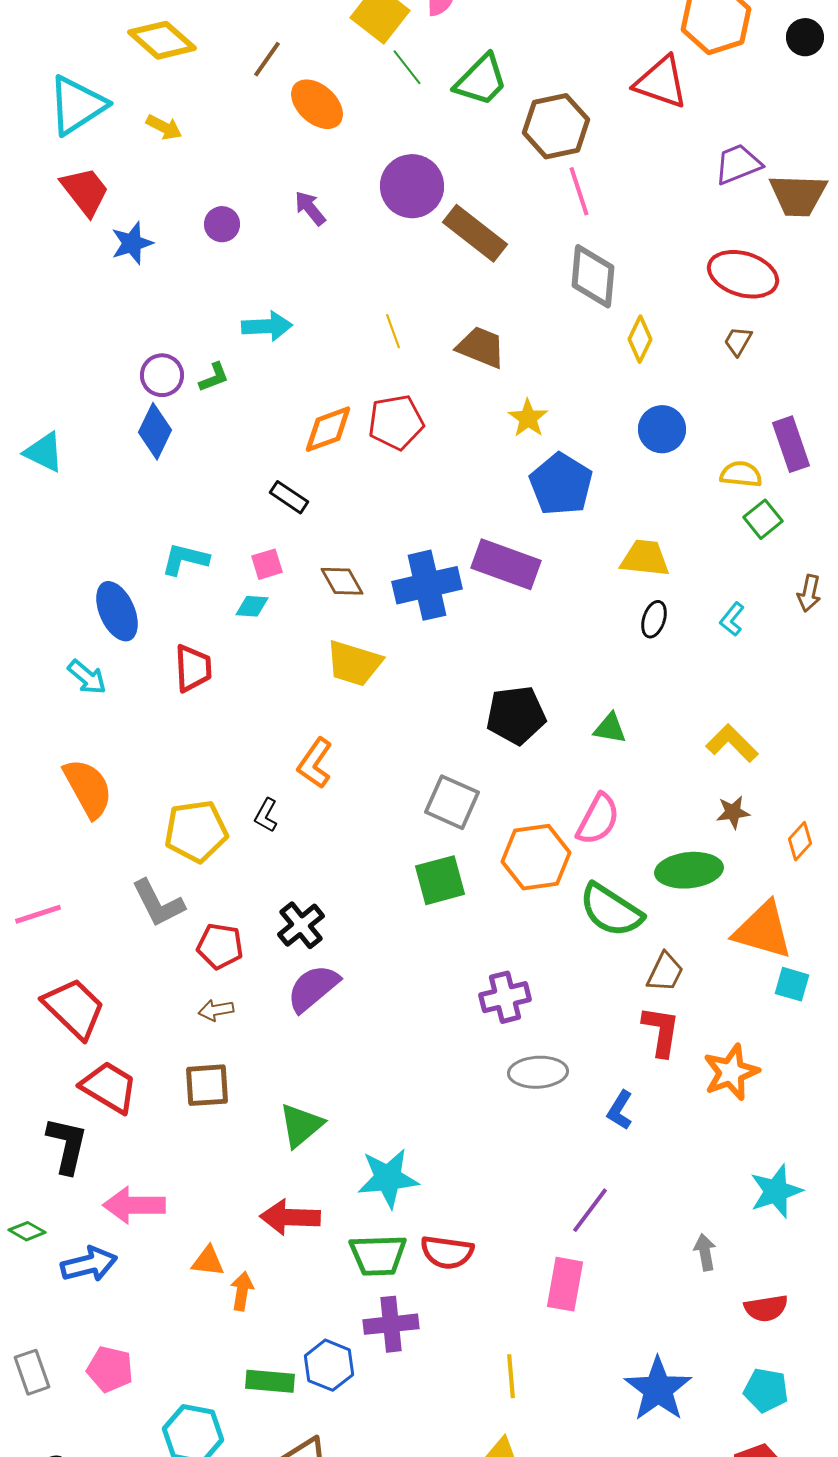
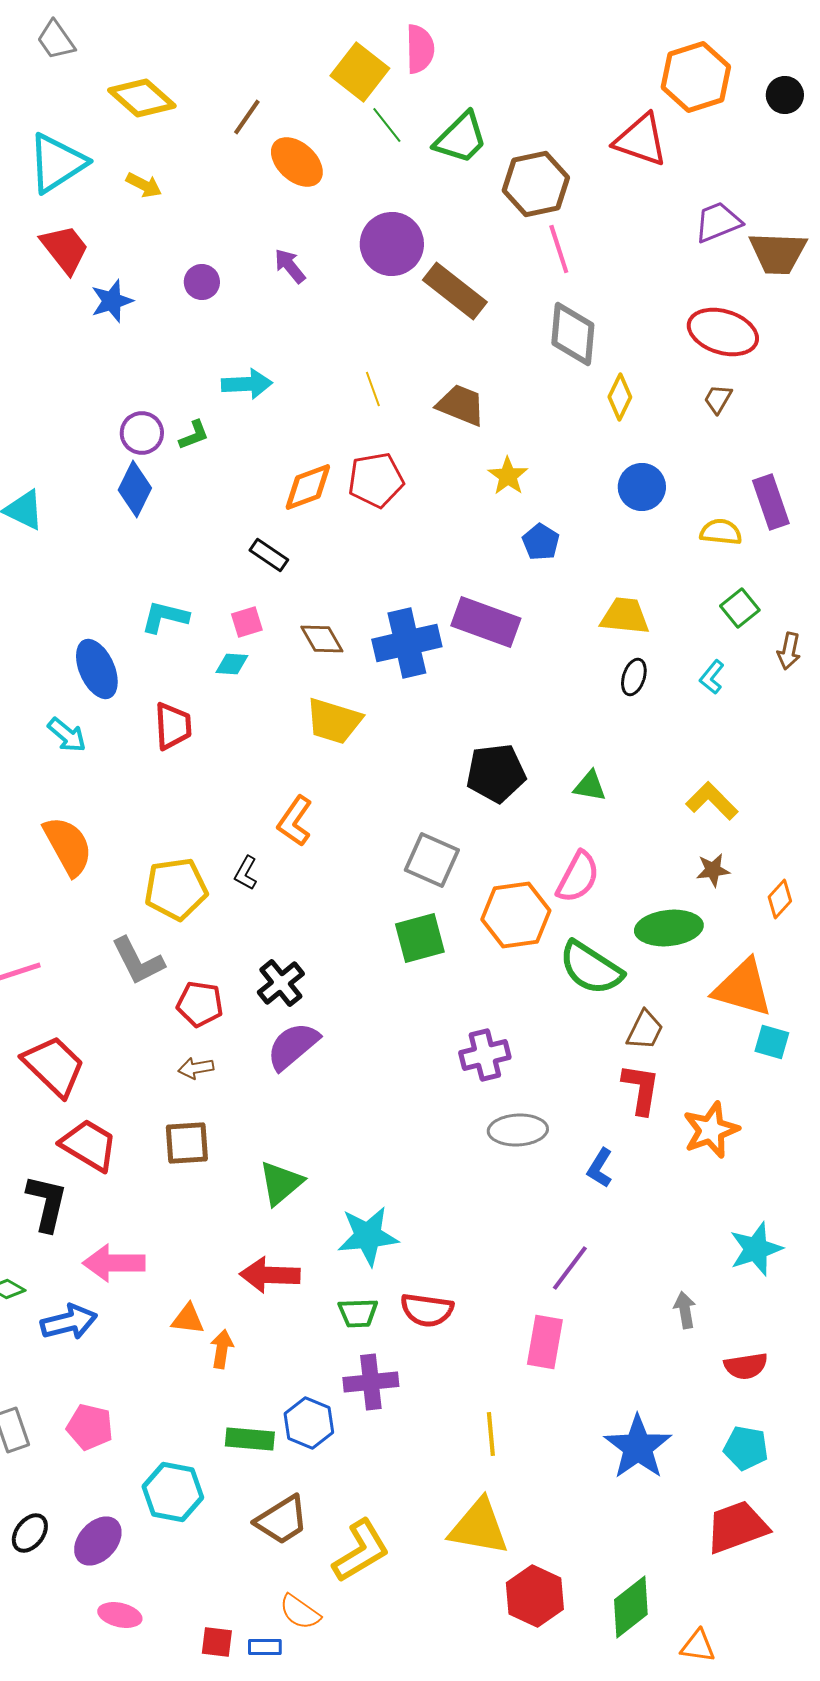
blue pentagon: (561, 484) -> (541, 542), size x0.6
green square: (763, 519) -> (740, 608), moved
green trapezoid: (378, 1255) -> (358, 1313), size x0.7

